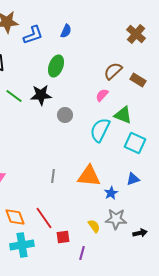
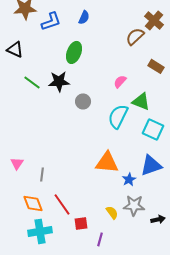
brown semicircle: (113, 71) -> (135, 36), moved
gray line: (53, 176) -> (42, 174), moved
blue triangle: (133, 179) -> (151, 165), size x1.6

